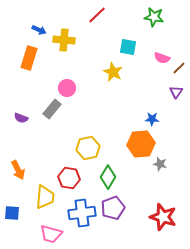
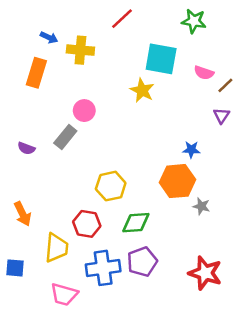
cyan square: (128, 47) -> (161, 59), size x1.5
green diamond: (108, 177) -> (136, 223), turned 55

